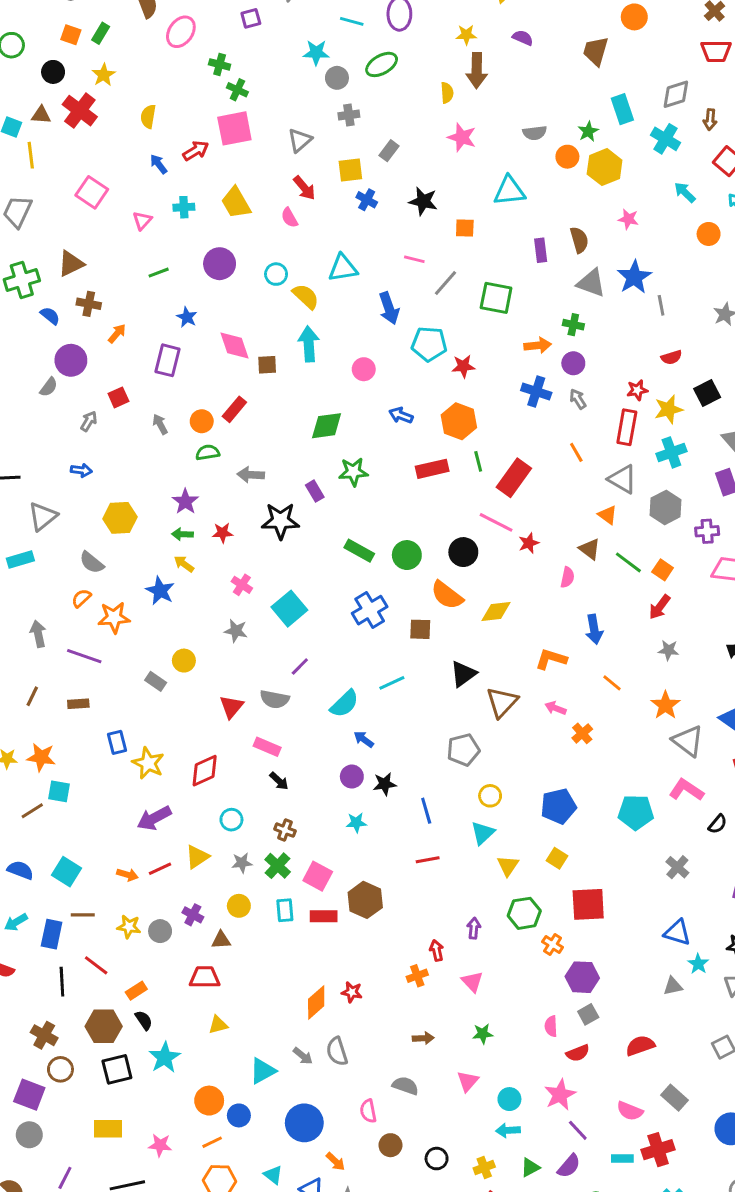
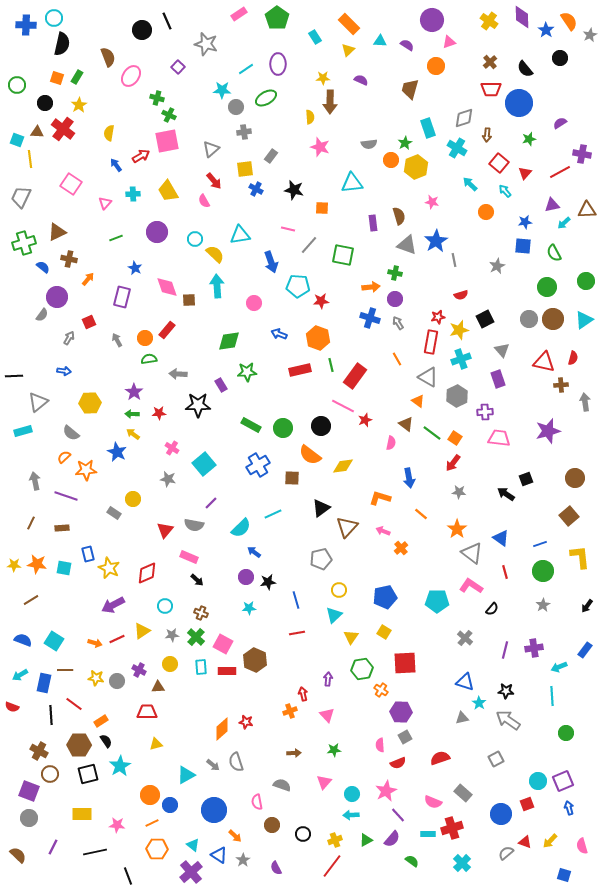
purple square: (251, 18) -> (178, 67), turned -32
cyan line: (352, 21) -> (246, 69), turned -49
cyan square: (59, 791) -> (64, 568), moved

